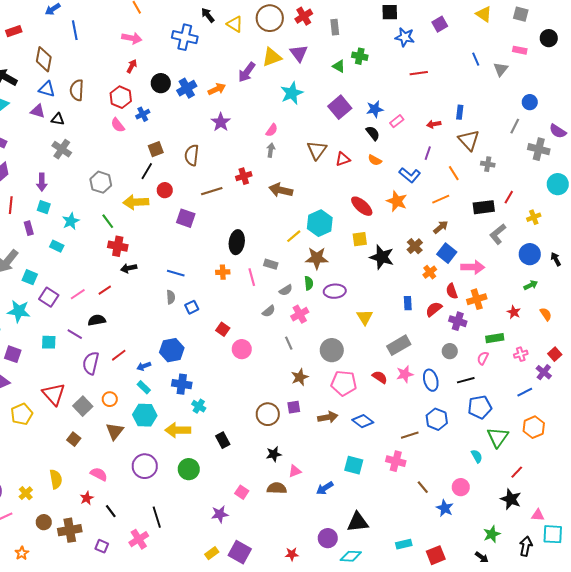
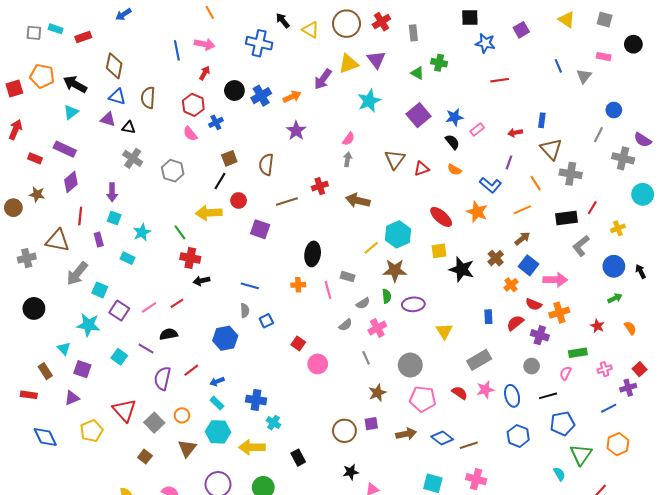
blue line: (75, 30) -> (177, 50), moved
gray cross: (488, 164) -> (571, 174), size x1.5
gray hexagon: (101, 182) -> (173, 171), moved
red semicircle: (452, 291) -> (534, 304), turned -49
cyan square: (49, 342) -> (119, 357), turned 35
blue hexagon: (172, 350) -> (225, 338), moved
purple cross: (544, 372) -> (628, 388), turned 35
brown line: (410, 435) -> (469, 445), moved

